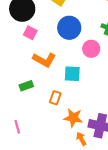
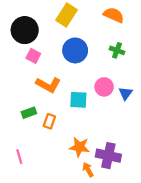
pink circle: (91, 49) -> (104, 87), moved
orange rectangle: (55, 98) -> (49, 121), moved

